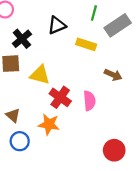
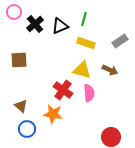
green line: (94, 13) -> (84, 19), moved
gray rectangle: (118, 25) -> (120, 41), moved, size x0.7
black cross: (22, 39) -> (35, 24), moved
yellow triangle: (40, 75) -> (82, 70), moved

